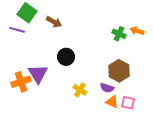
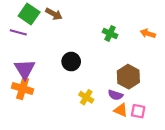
brown arrow: (54, 22) -> (54, 14), moved
green cross: (119, 34) -> (110, 33), moved
purple triangle: (38, 74) -> (25, 69), moved
orange cross: (21, 82) -> (23, 89), turned 36

